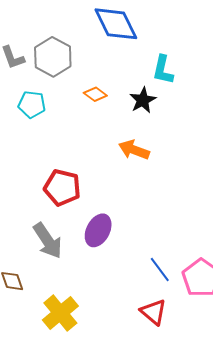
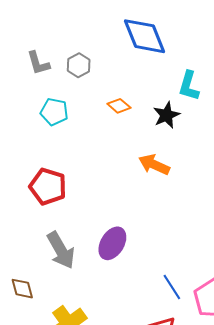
gray hexagon: (53, 57) -> (79, 65), size x0.6
red pentagon: (62, 188) -> (48, 186), moved

